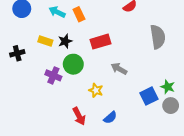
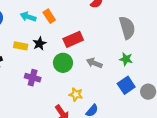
green circle: (73, 64) -> (63, 63), moved
green star: (168, 87) -> (126, 59), moved
yellow star: (96, 90) -> (76, 94), moved

